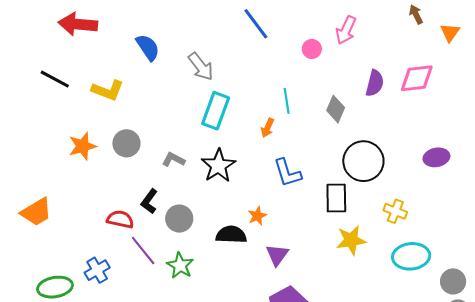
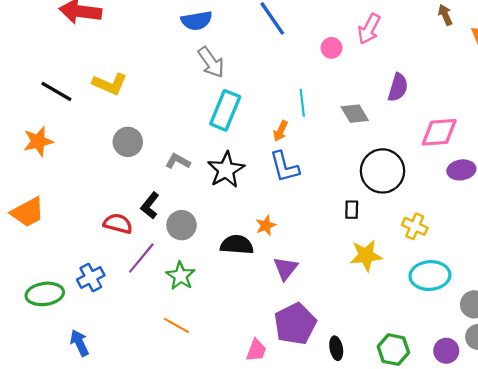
blue semicircle: (148, 47) -> (197, 21), moved, turned 112
pink diamond: (417, 78) -> (439, 132), moved
black line: (55, 79) -> (56, 91), moved
gray diamond: (336, 109) -> (355, 114), turned -56
orange star: (82, 146) -> (38, 141), moved
blue L-shape: (287, 173) -> (284, 167), moved
black rectangle: (336, 198) -> (352, 210), size x0.6
purple line: (143, 250) -> (141, 258), turned 76

